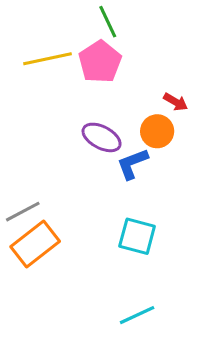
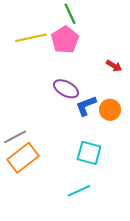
orange circle: (157, 131) -> (110, 110), moved
cyan line: (137, 315) -> (79, 191), moved

